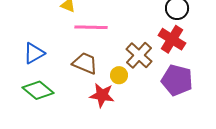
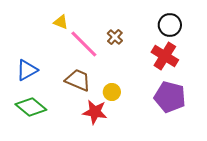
pink line: (91, 27) -> (84, 44), turned 44
brown cross: (139, 55) -> (115, 37), moved, size x0.6

